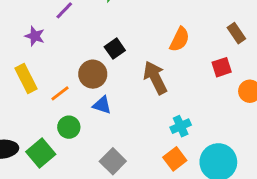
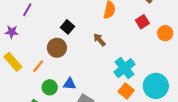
brown arrow: (155, 78) -> (99, 40), size x0.6
blue triangle: (102, 105) -> (69, 84), moved
cyan cross: (181, 126) -> (125, 68), size x1.5

